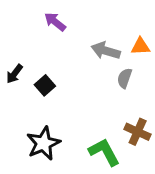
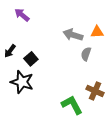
purple arrow: (55, 22) -> (22, 15), moved
black star: (43, 143) -> (22, 82), moved, turned -30

